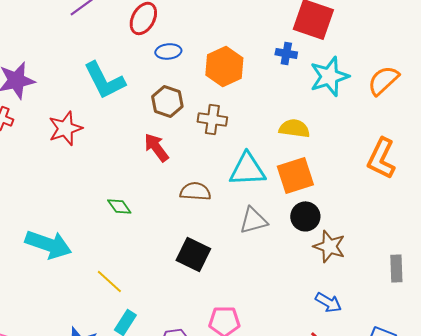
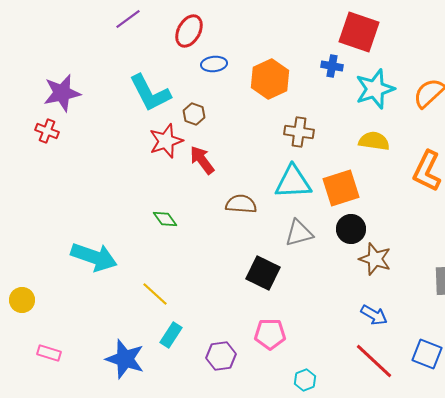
brown hexagon: (167, 101) -> (194, 114), moved, size x0.7
brown cross: (212, 119) -> (299, 132), moved
red star: (65, 128) -> (166, 141), moved
yellow semicircle: (294, 128) -> (374, 141), moved
black square: (193, 254) -> (263, 273), moved

